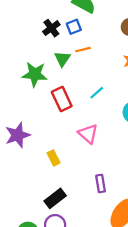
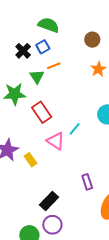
cyan line: (97, 93) -> (75, 129), moved
pink triangle: (88, 134) -> (56, 141), moved
yellow rectangle: (54, 158) -> (31, 160), moved

